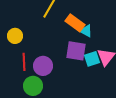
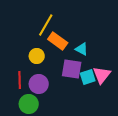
orange rectangle: (75, 23) -> (58, 41), moved
yellow circle: (15, 36) -> (37, 56), moved

